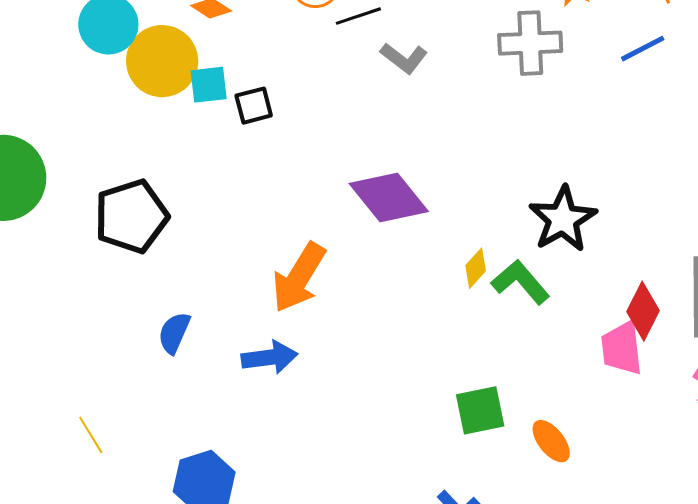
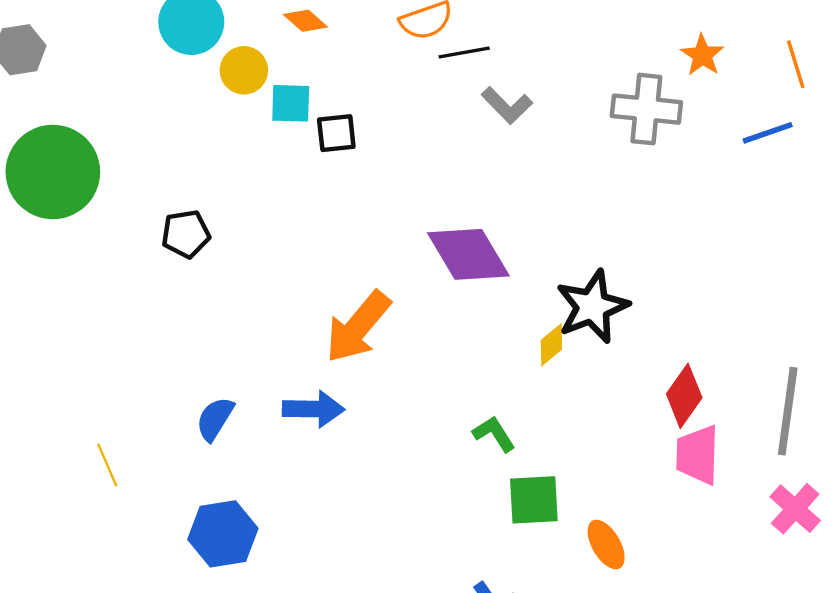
yellow circle: (162, 61) -> (244, 70), size x0.6
black pentagon: (131, 216) -> (186, 234), size x0.6
black star: (563, 219) -> (592, 307), moved
green L-shape: (520, 282) -> (494, 434), moved, size x0.7
red diamond: (643, 311) -> (684, 396), moved
blue semicircle: (174, 333) -> (215, 419), moved

